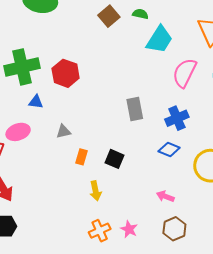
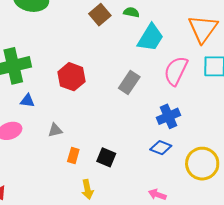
red hexagon: (66, 73) -> (71, 77), moved
gray rectangle: (135, 109) -> (129, 82), moved, turned 45

